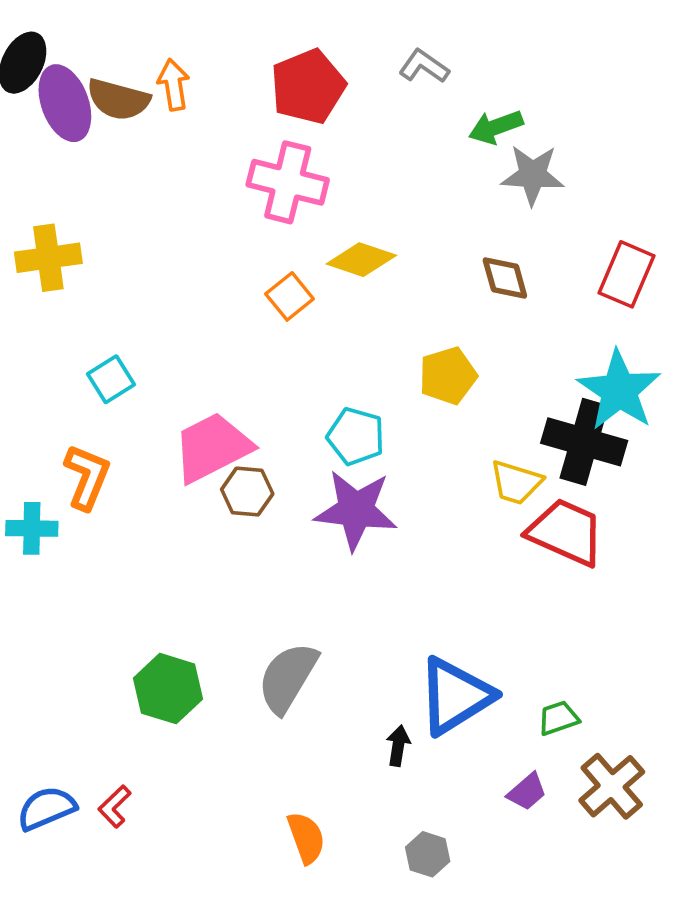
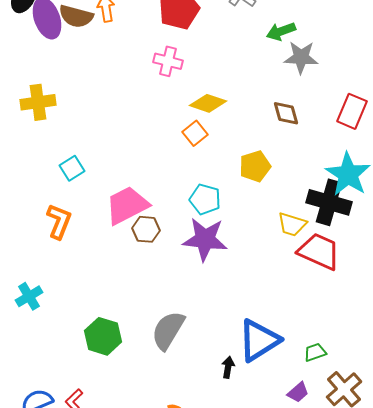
pink cross: (288, 182) -> (168, 61), size x0.7
orange square: (290, 296) -> (195, 133), moved
cyan cross: (32, 528) -> (29, 296), moved, turned -32

